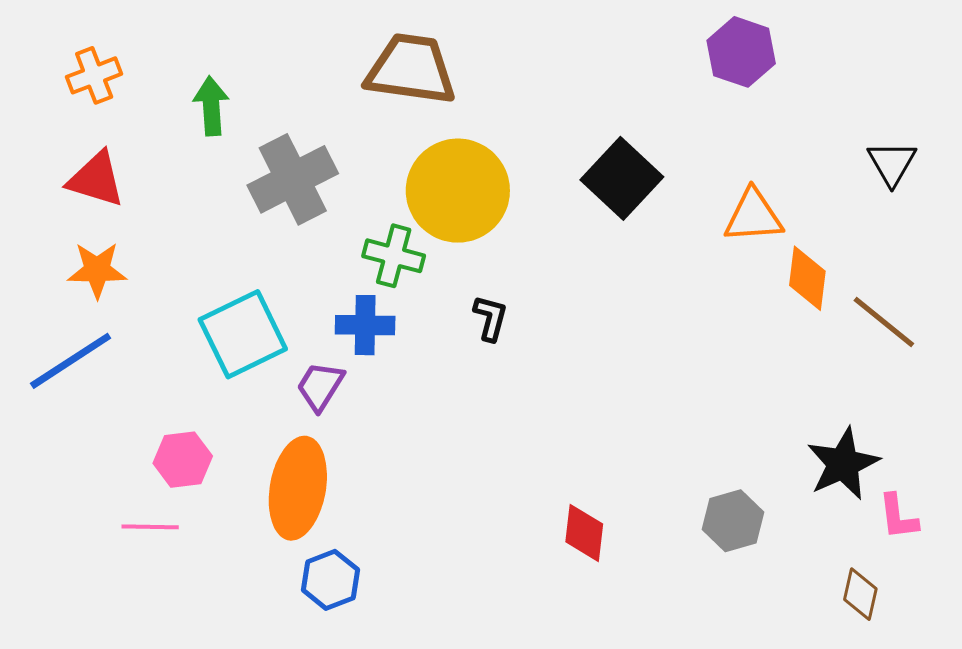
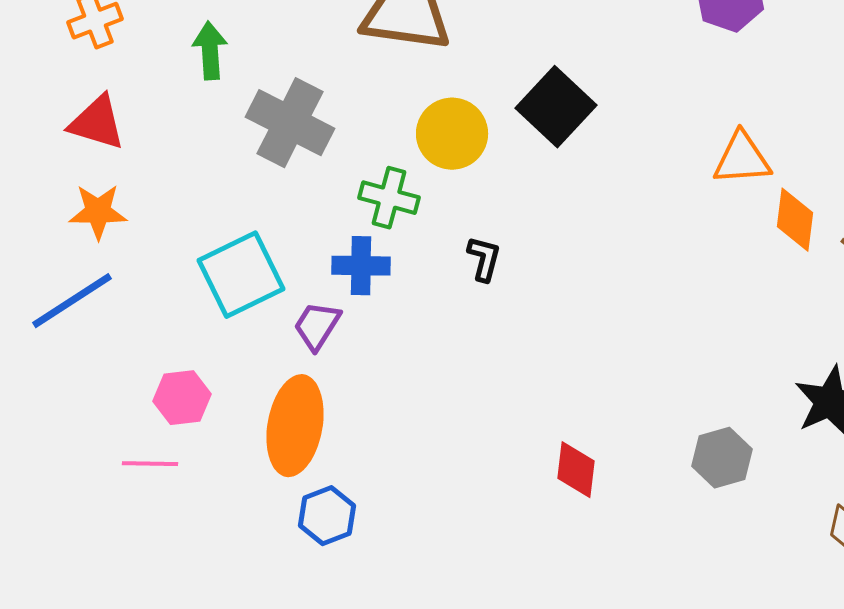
black square: (622, 178) -> (556, 107), moved
gray cross: (293, 179) -> (290, 123), turned -36
yellow circle: (458, 191) -> (452, 134), size x0.7

